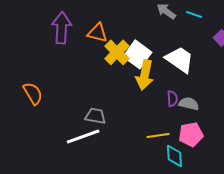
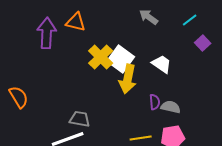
cyan line: (194, 14) -> (190, 20), moved, turned -56
orange triangle: (97, 33) -> (76, 22), moved
white trapezoid: (180, 60) -> (162, 64), size x0.7

